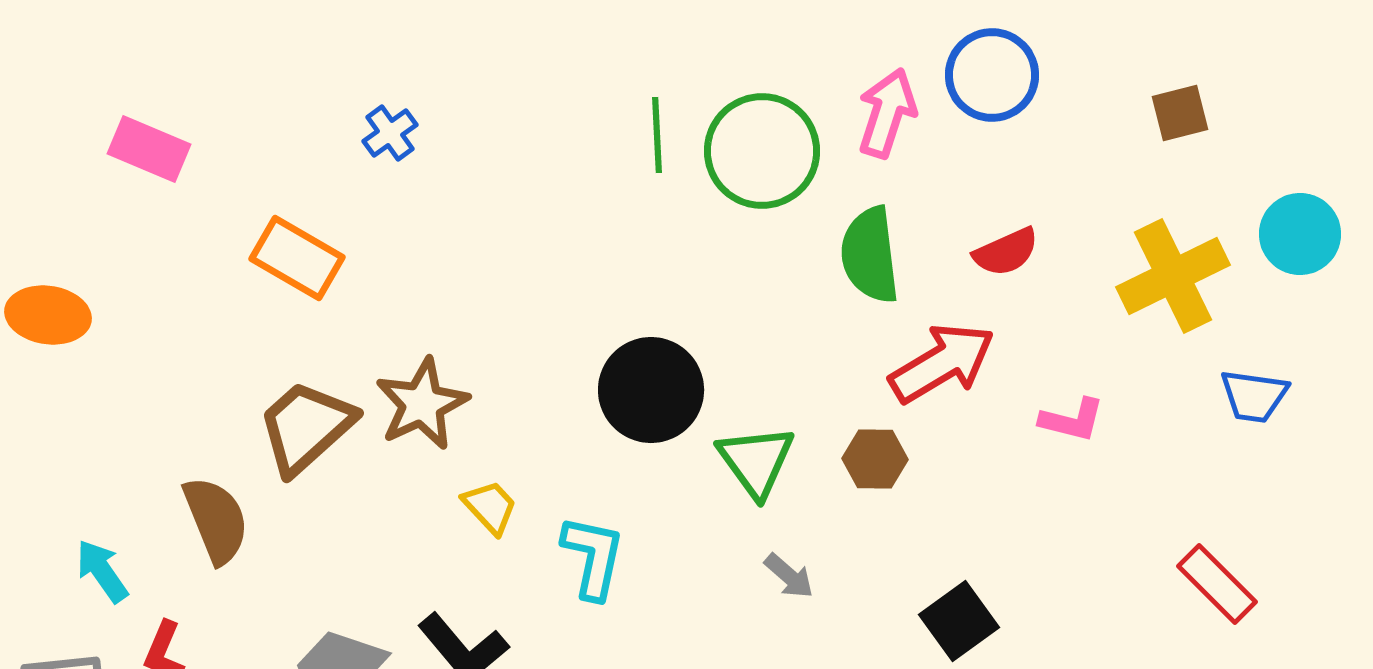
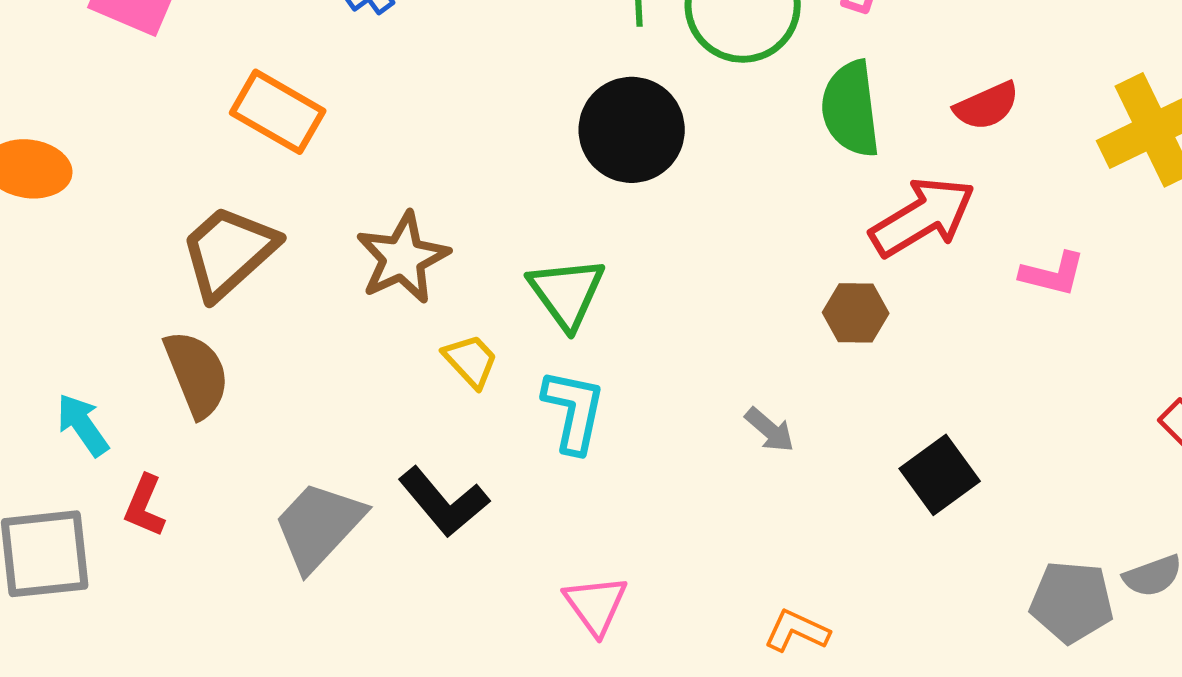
black circle: (651, 390) -> (632, 130), moved
brown trapezoid: (306, 427) -> (229, 252), moved
green triangle: (756, 461) -> (567, 293), moved

